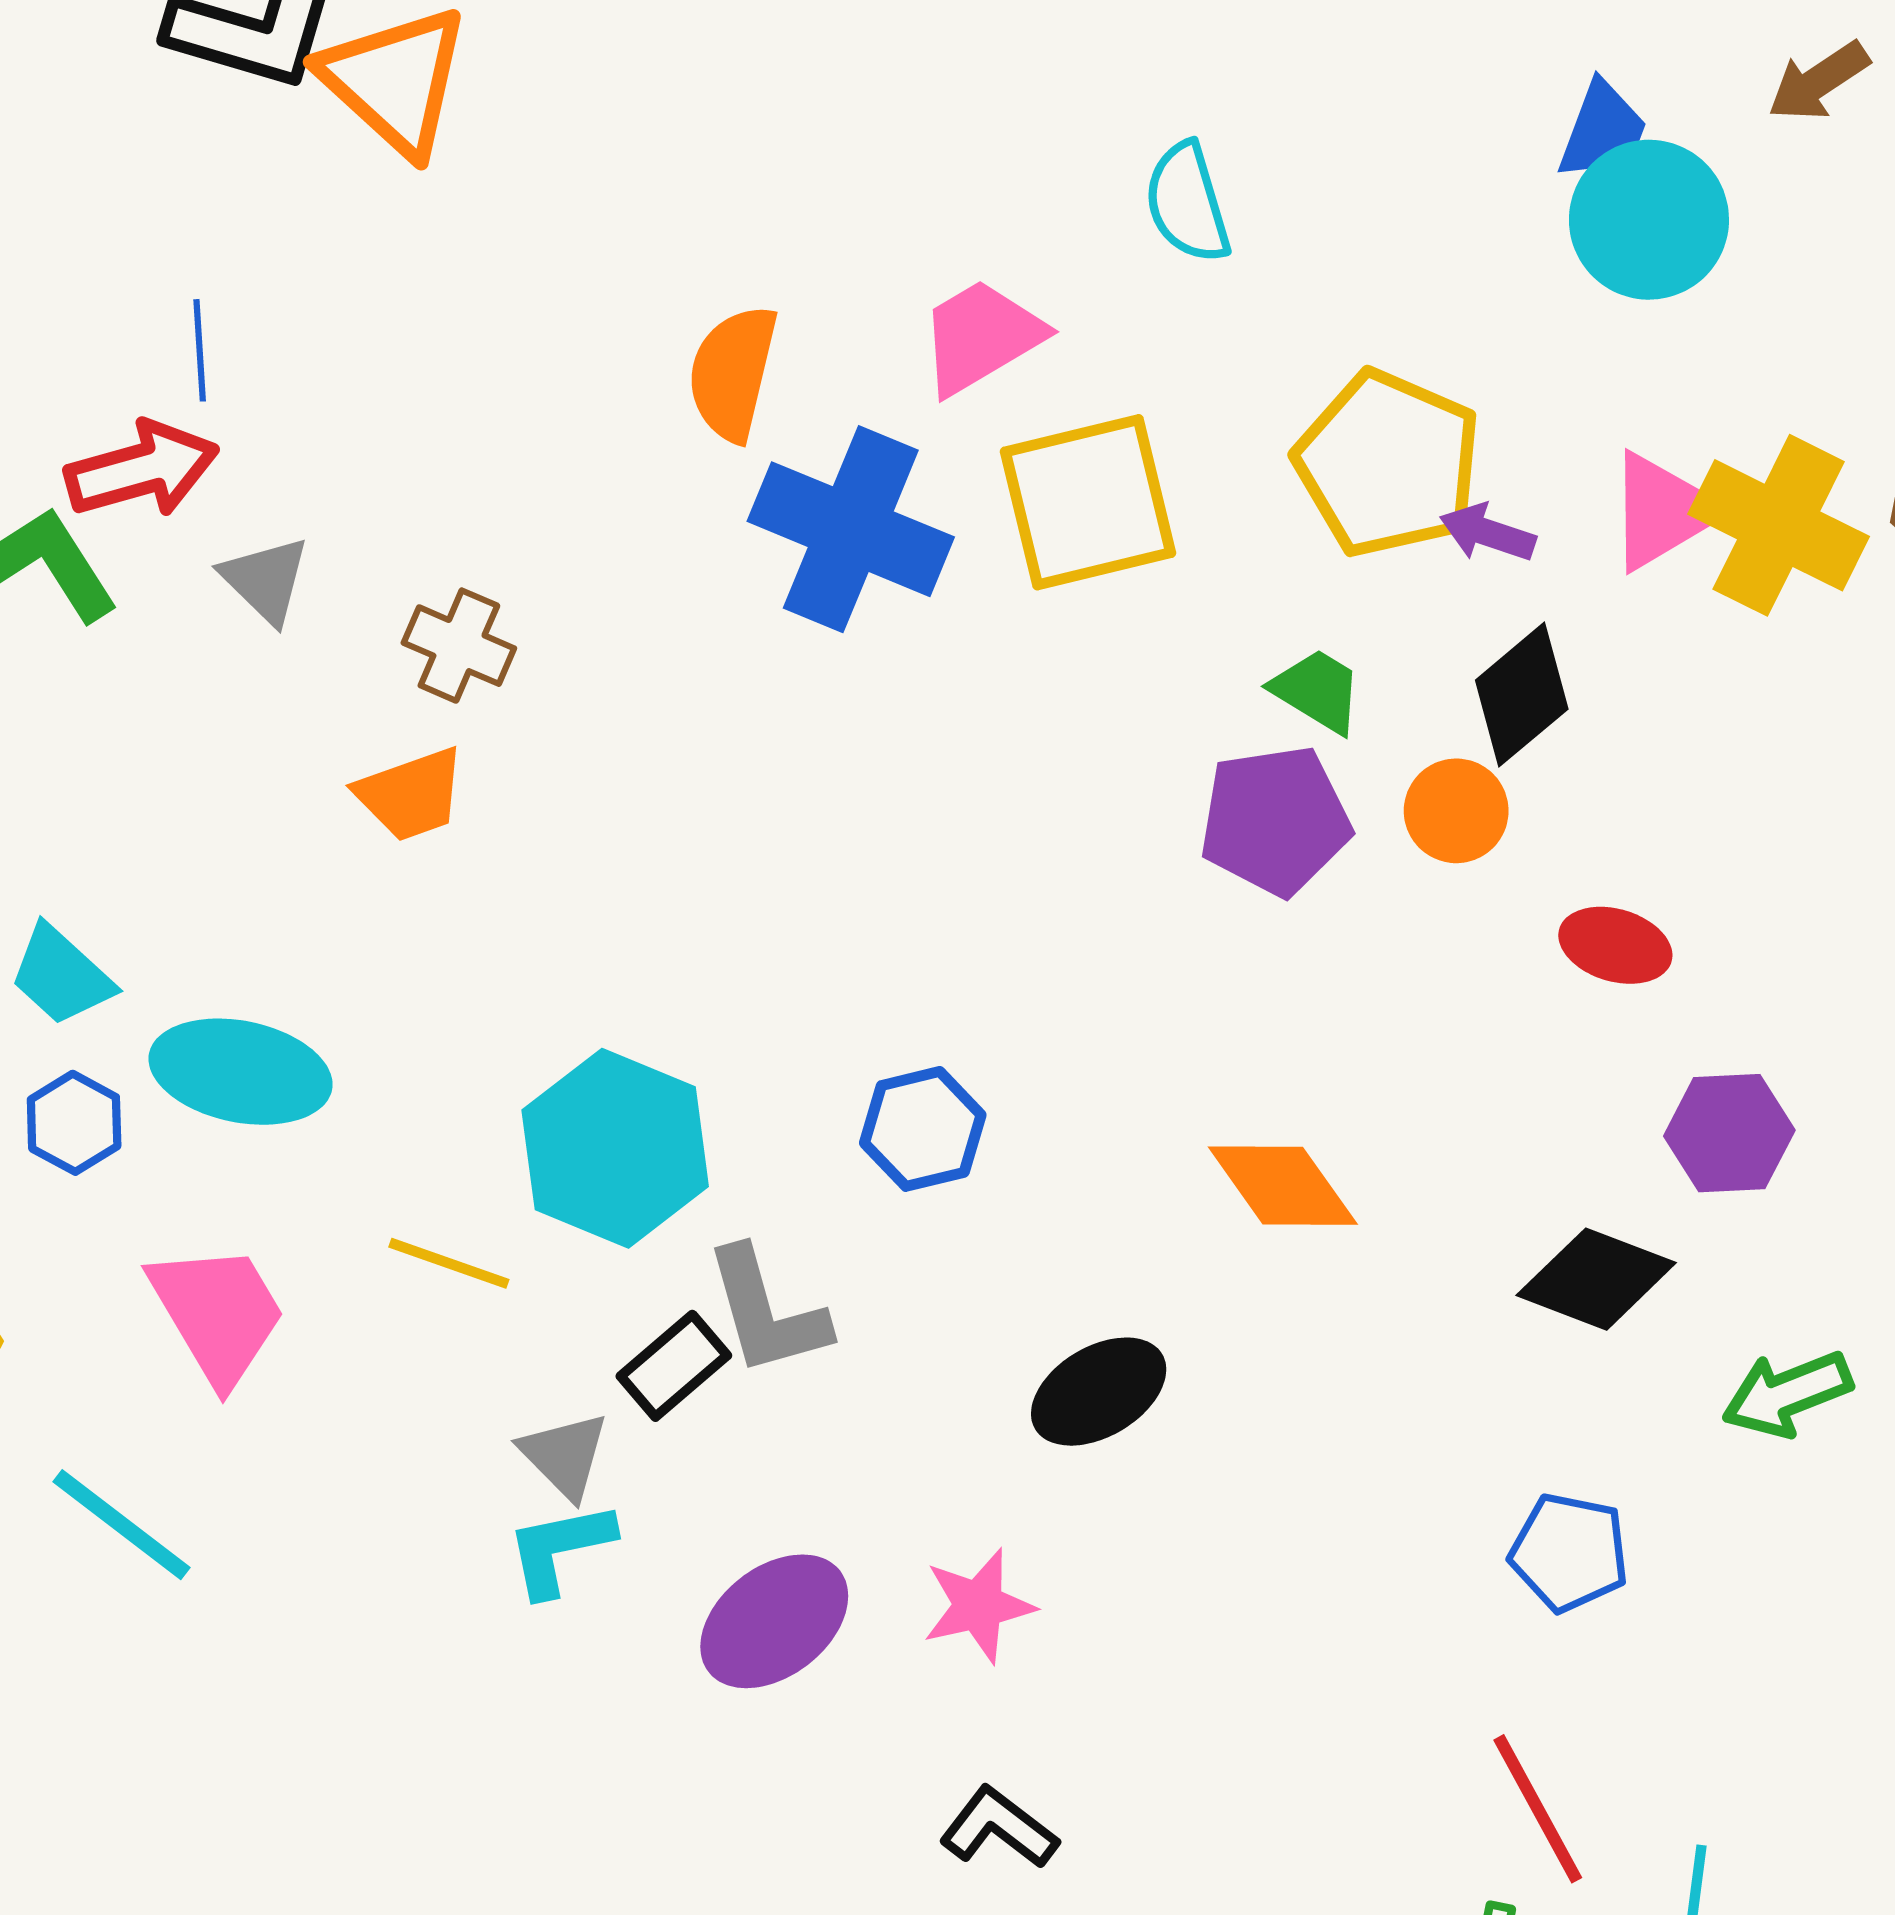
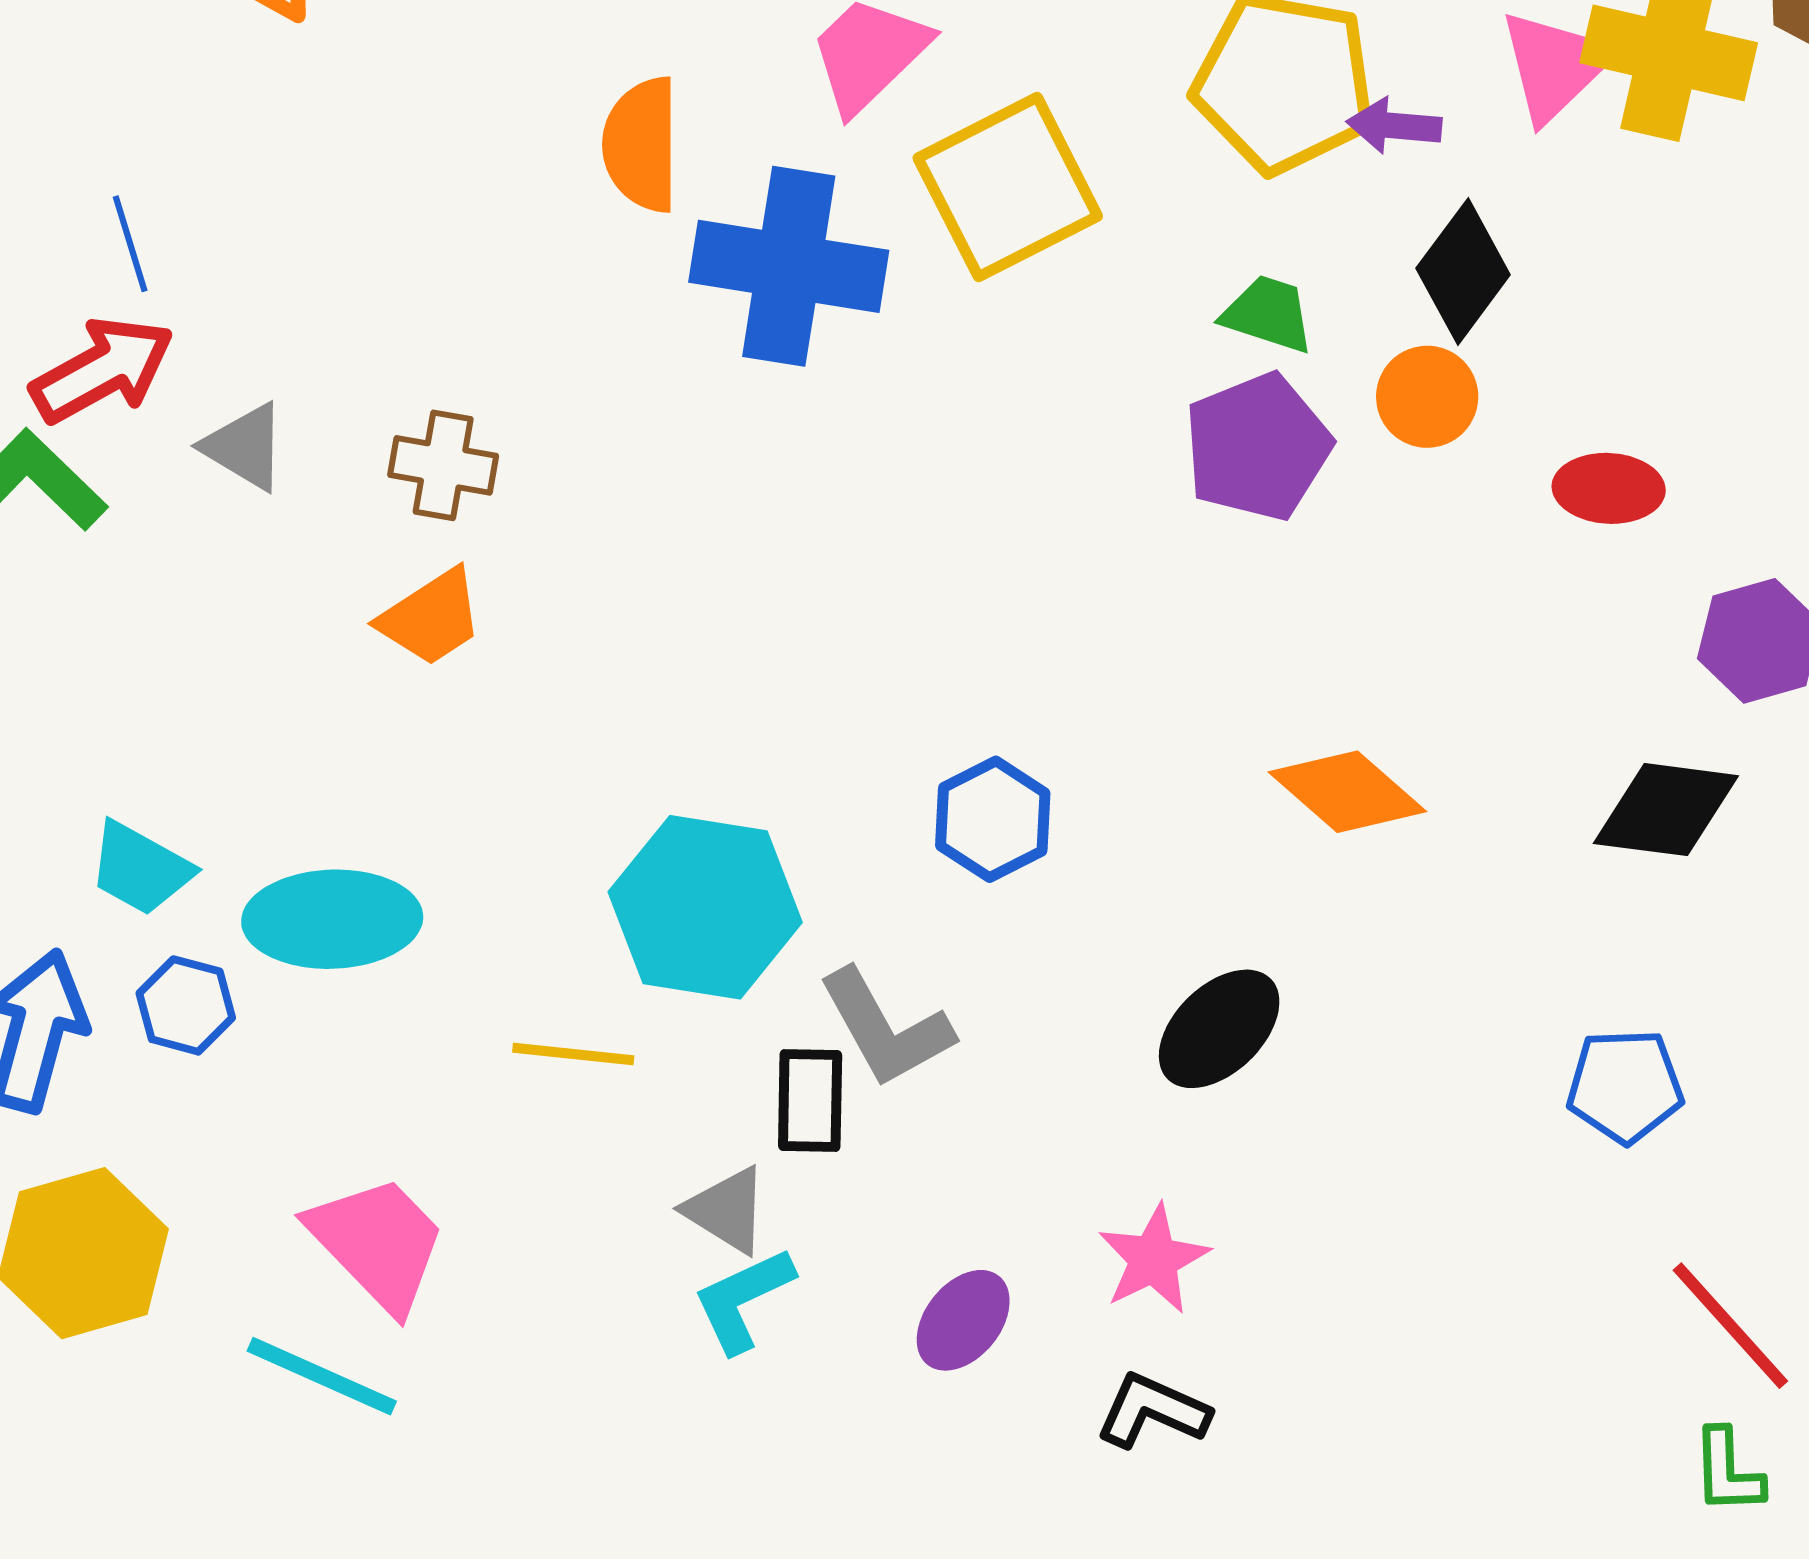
pink trapezoid: (218, 1313) -> (378, 1243), moved
black rectangle: (674, 1366) -> (810, 1100), turned -35
blue pentagon: (1569, 1552) -> (1625, 1086), moved
purple ellipse: (774, 1621) -> (963, 1320), size x0.7
black L-shape: (999, 1828) -> (1153, 1411), moved

